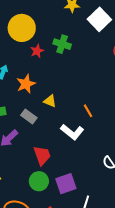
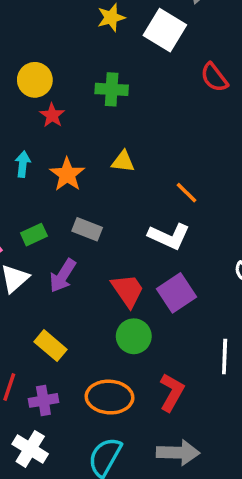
yellow circle: (22, 28) -> (35, 80), size x0.7
red star: (37, 51) -> (52, 115), moved
yellow triangle: (50, 101) -> (123, 162), moved
purple square: (66, 184) -> (176, 293), moved

